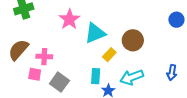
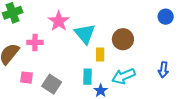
cyan triangle: (95, 33) -> (85, 34), turned -45
yellow rectangle: (109, 55) -> (100, 55), turned -40
pink cross: (44, 57) -> (35, 42), moved

